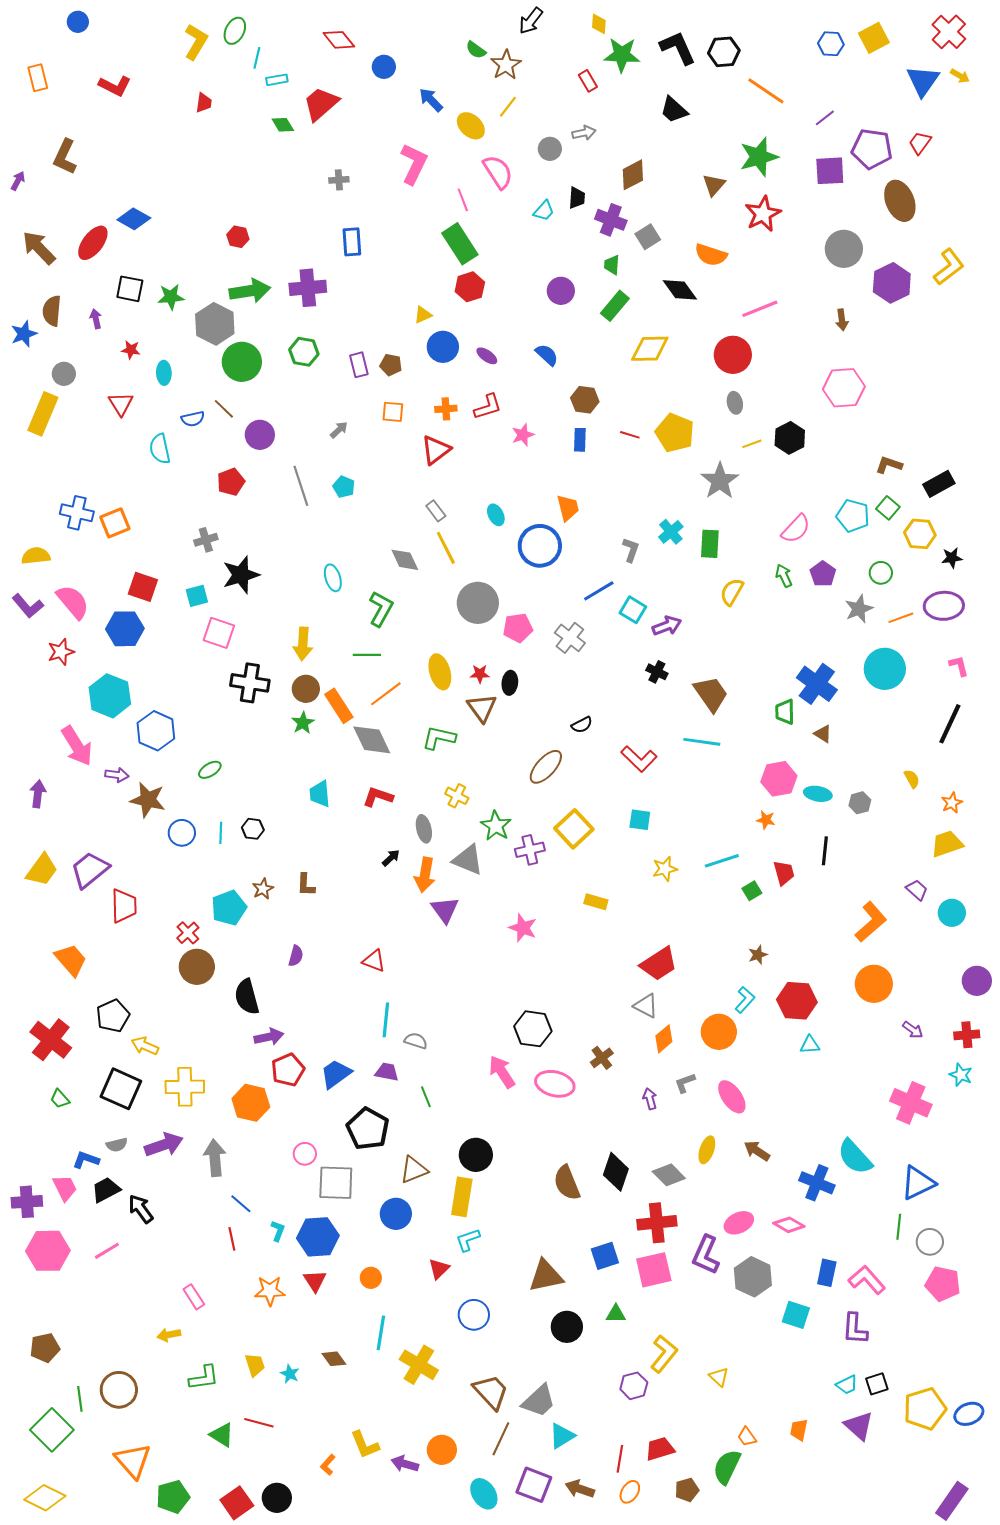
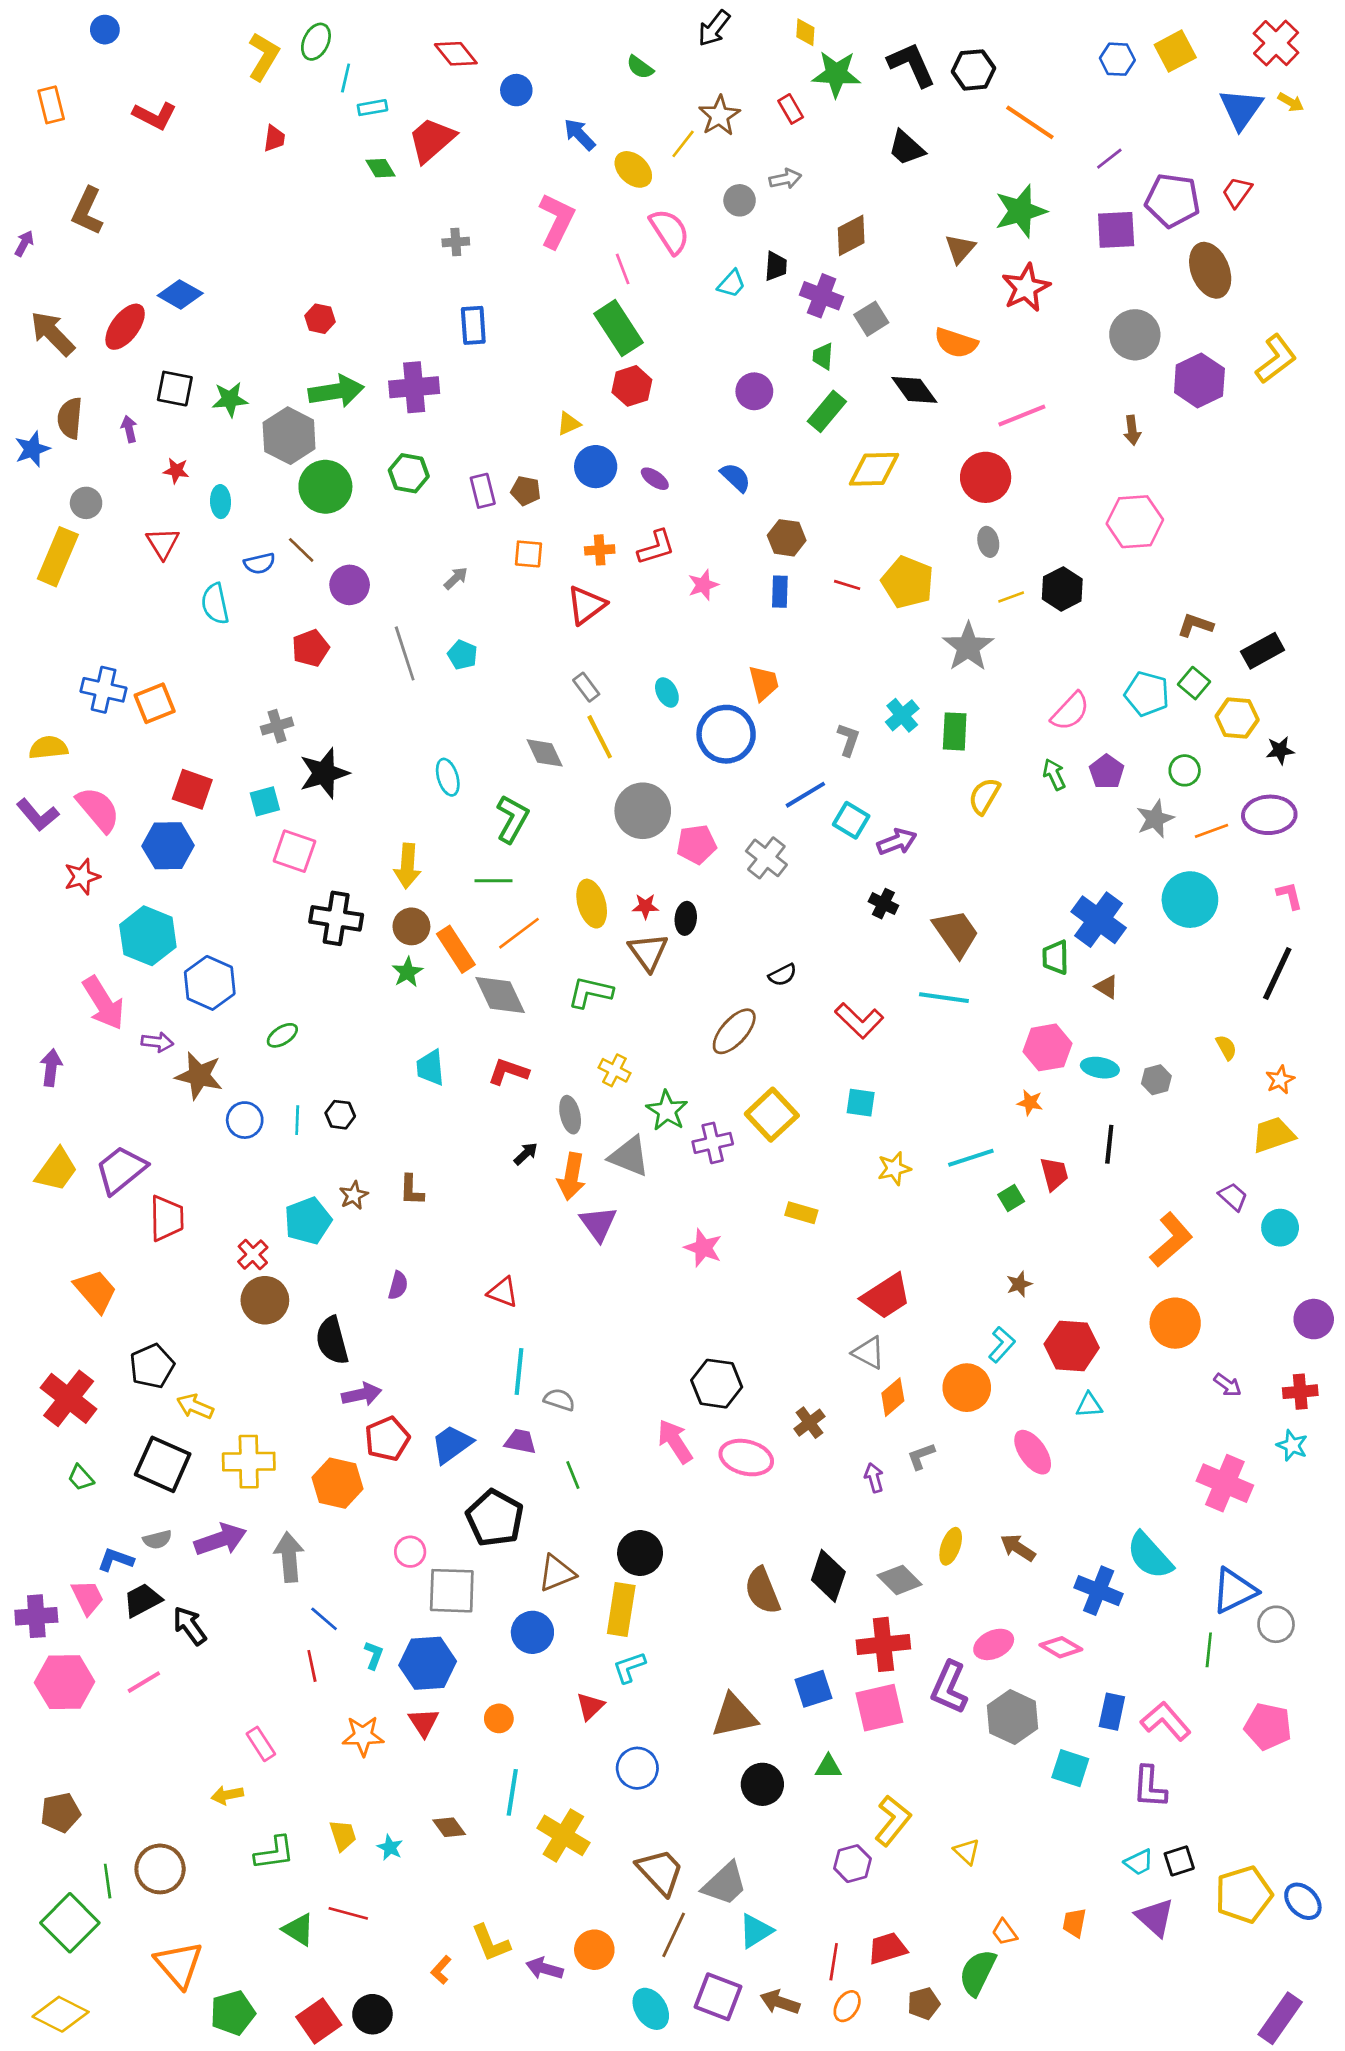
brown star: (506, 65) -> (719, 116), moved
pink ellipse: (732, 1097) -> (1033, 1452), moved
gray circle: (930, 1242) -> (1276, 1624), moved
blue ellipse: (969, 1414) -> (1303, 1901), turned 68

